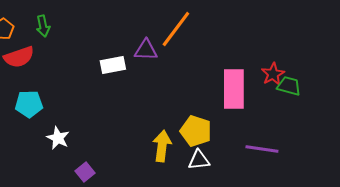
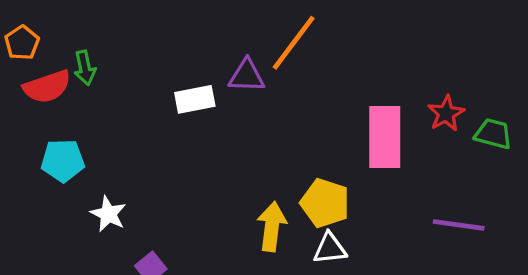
green arrow: (43, 26) -> (85, 68), moved
green trapezoid: (289, 86) -> (493, 134), moved
purple line: (262, 149) -> (459, 225), moved

